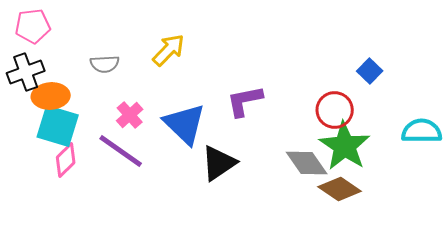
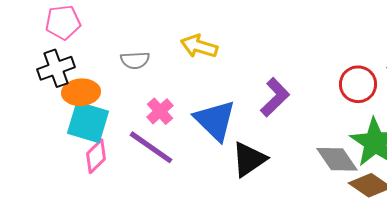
yellow arrow: (169, 50) -> (199, 46), turned -117
purple L-shape: (245, 101) -> (275, 97), turned 147
red circle: (335, 110) -> (358, 84), moved

